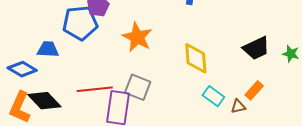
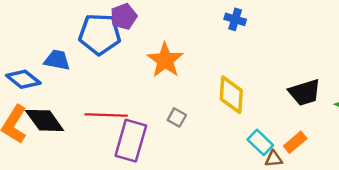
gray square: (138, 87) -> (177, 117), moved, size x0.6
cyan rectangle: (213, 96) -> (260, 142), moved

